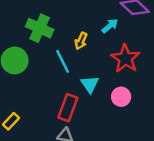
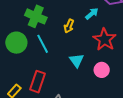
cyan line: (63, 61) -> (43, 44), moved
red rectangle: (68, 108) -> (38, 82), moved

